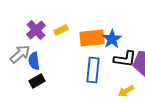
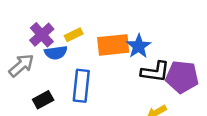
blue semicircle: (34, 61) -> (56, 53), moved, turned -90
blue rectangle: (93, 70) -> (81, 86), moved

